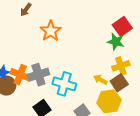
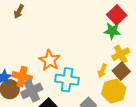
orange star: (51, 31) -> (50, 60), moved
gray cross: (38, 75) -> (32, 91), moved
yellow arrow: (100, 80) -> (102, 71), turned -88

